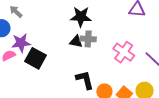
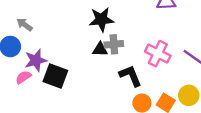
black L-shape: (85, 80) -> (130, 76), moved

